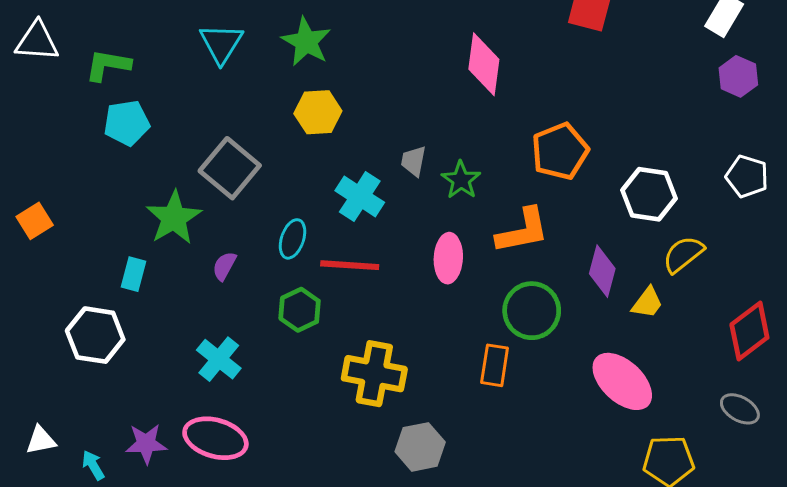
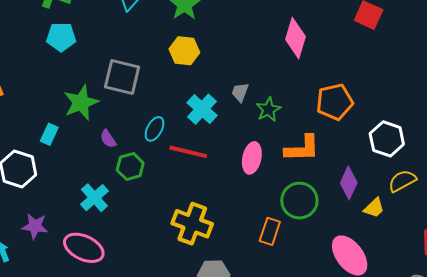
gray square: (230, 168) -> (122, 77), turned -36
purple semicircle: (224, 266) -> (108, 139), turned -72
green hexagon: (300, 310) -> (130, 166), moved
purple star: (146, 444) -> (35, 226), moved

